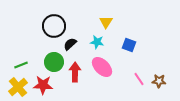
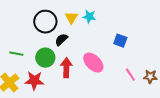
yellow triangle: (106, 22) -> (71, 18), moved
cyan star: (97, 42) -> (89, 17), moved
green line: (21, 65) -> (16, 54), moved, turned 32

